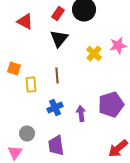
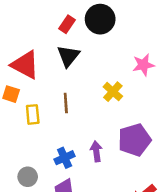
red triangle: (25, 21) -> (25, 65), moved, size x1.4
yellow cross: (94, 53) -> (113, 92), moved
blue cross: (55, 107) -> (65, 158), moved

